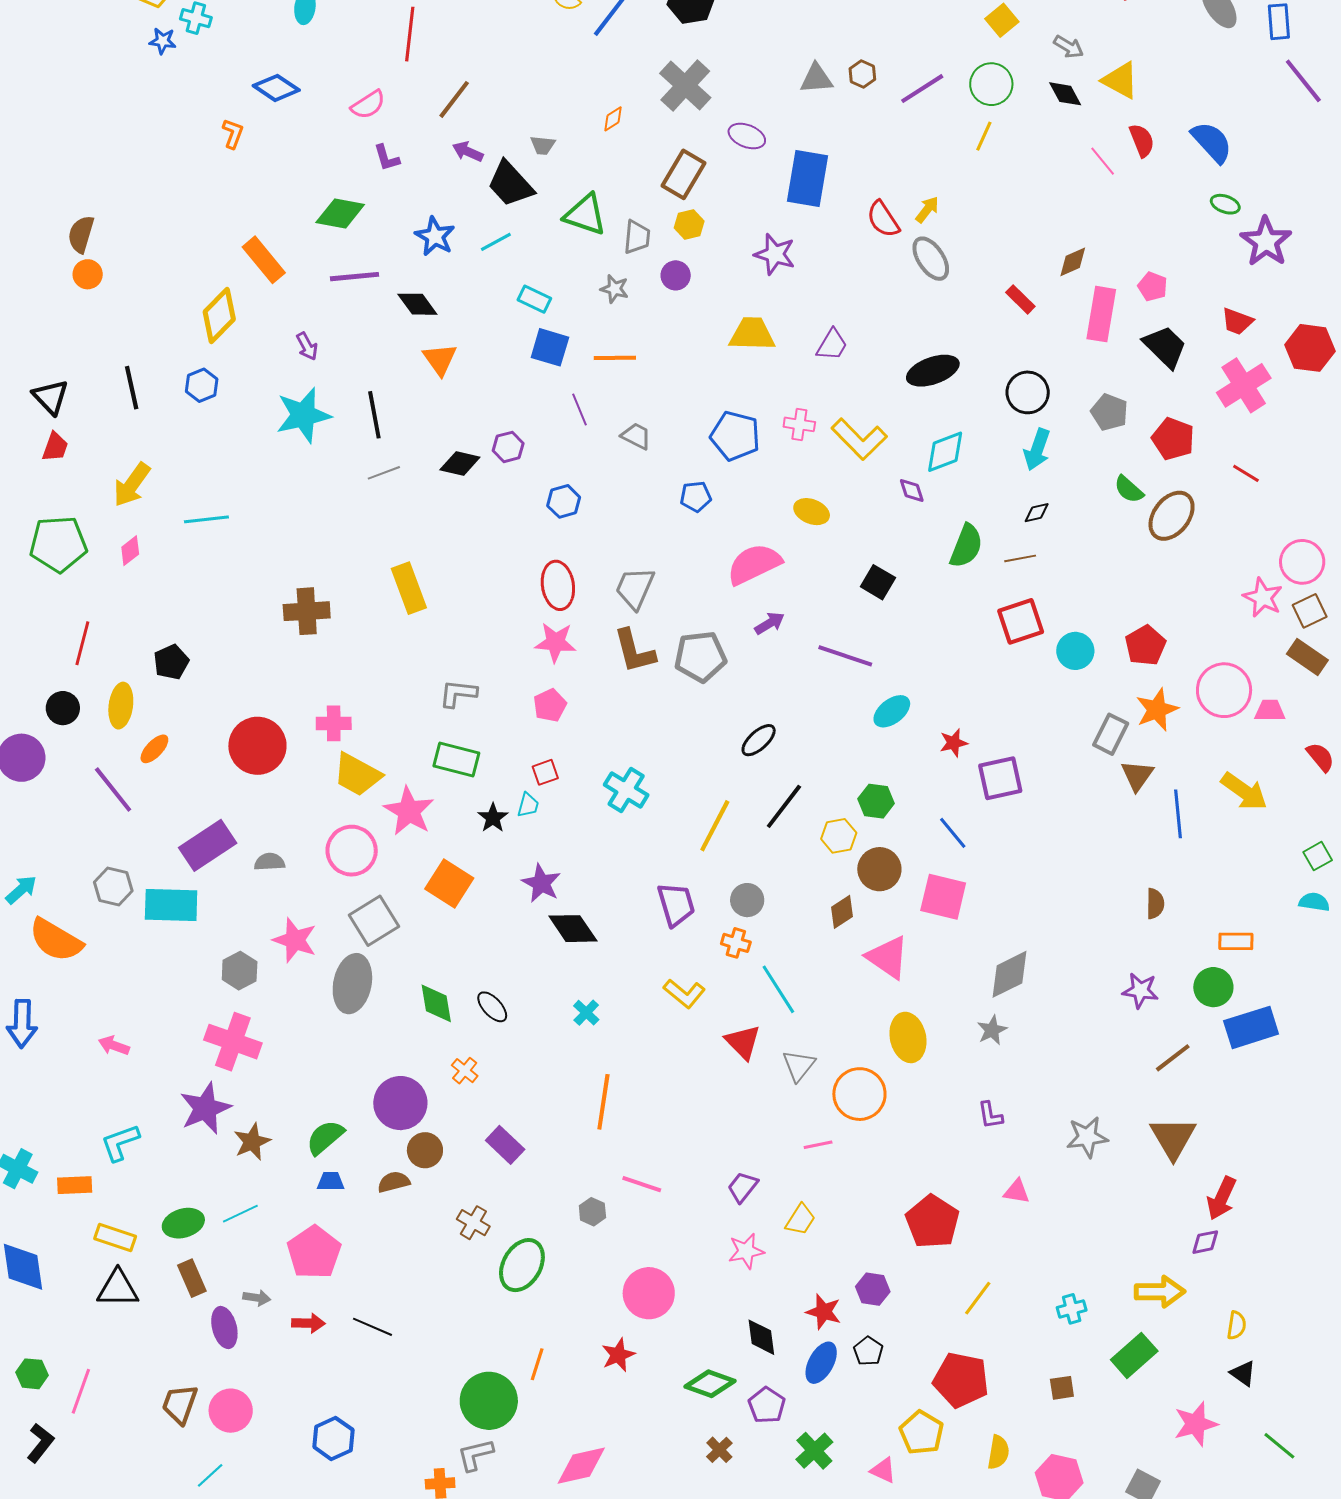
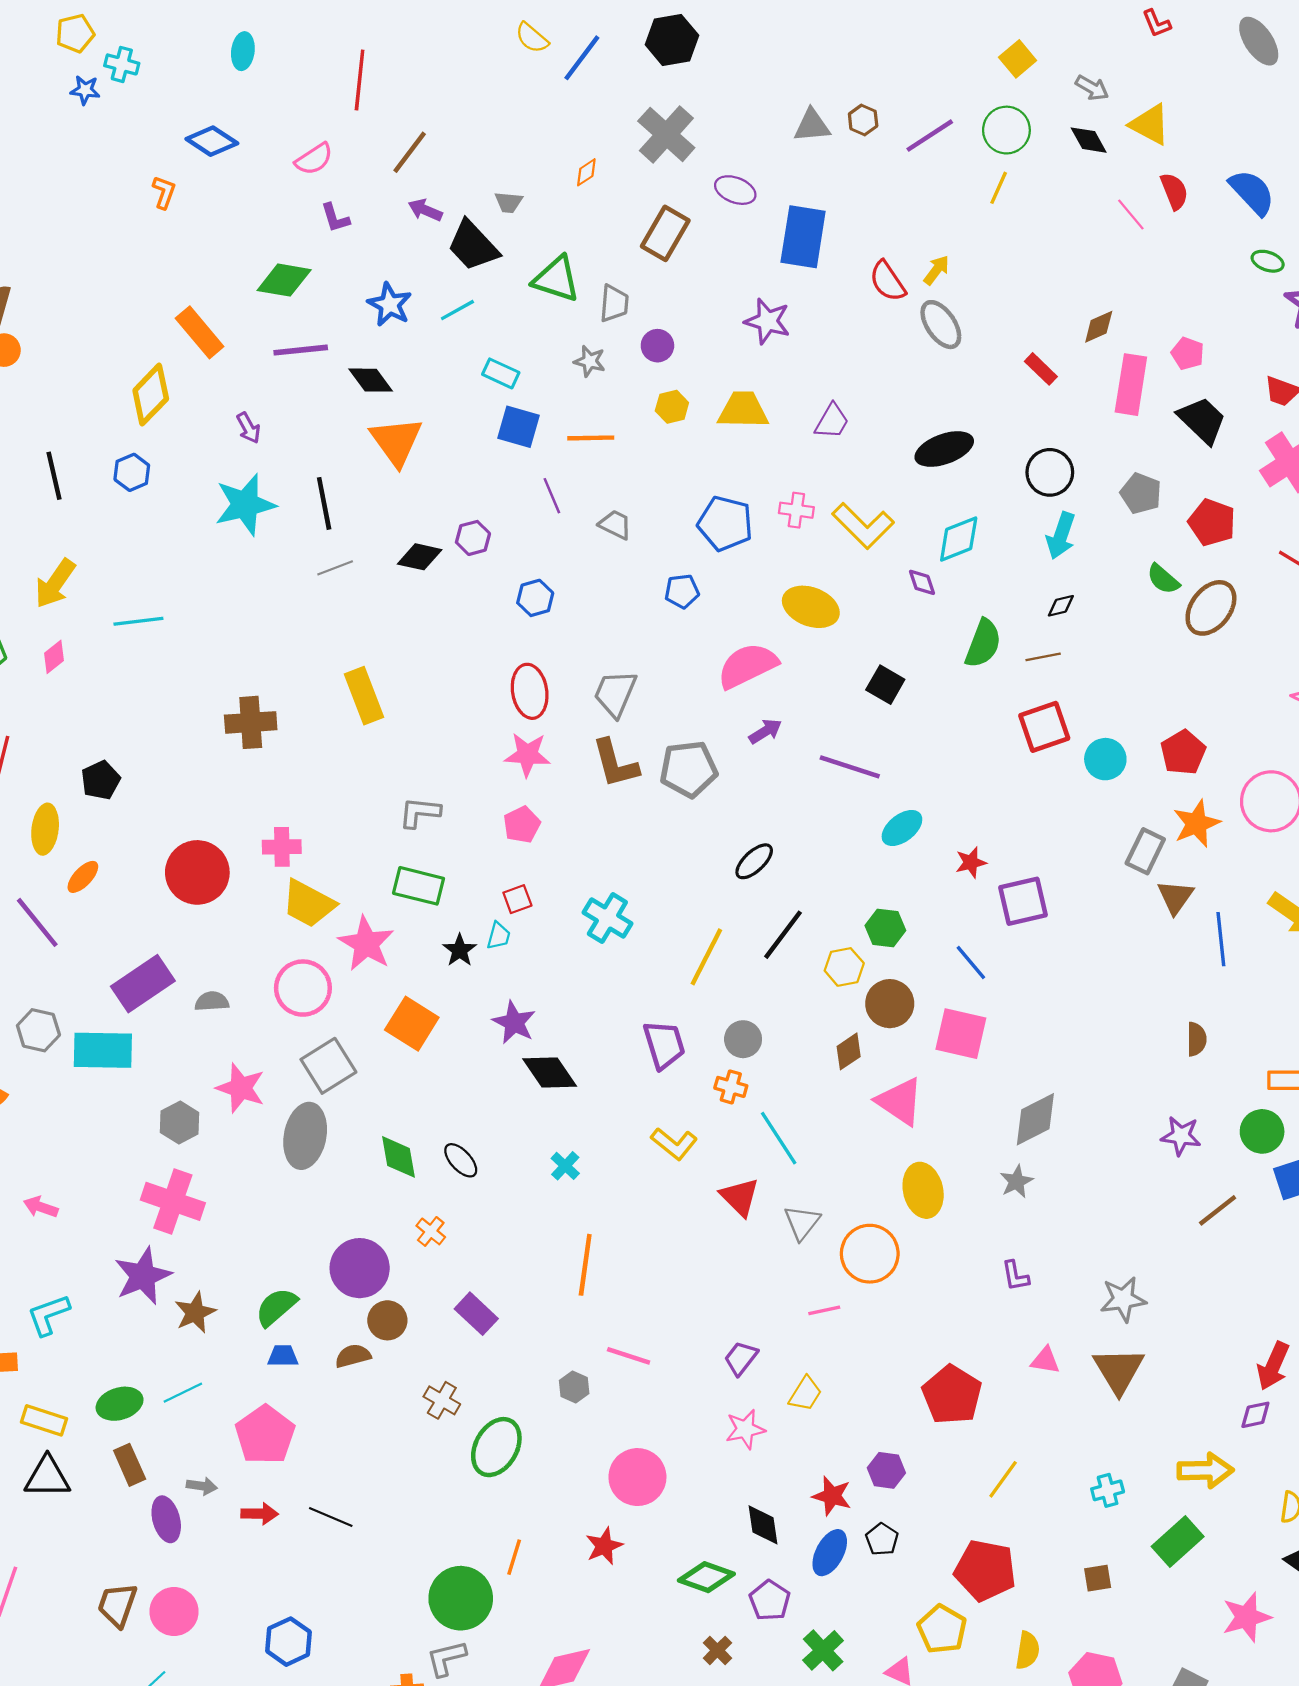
yellow hexagon: (689, 225) -> (672, 407), moved
orange triangle: (440, 359) -> (396, 441), size x1.4
yellow ellipse: (812, 512) -> (811, 607), size x1.4
brown triangle: (1173, 1138) -> (1119, 1370), moved

